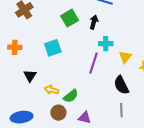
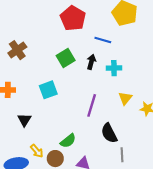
cyan cross: (106, 44) -> (114, 68), moved
black semicircle: (121, 85) -> (109, 133), moved
yellow arrow: (52, 90) -> (37, 151), moved, turned -144

